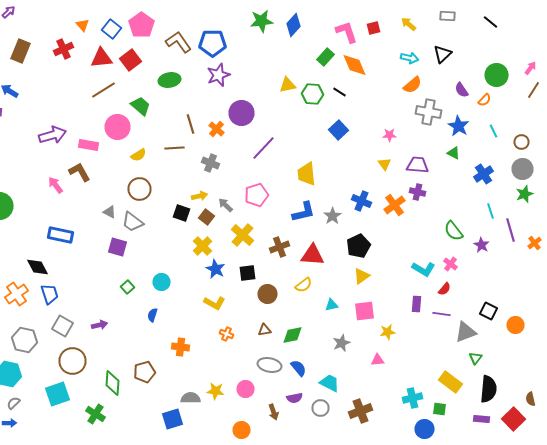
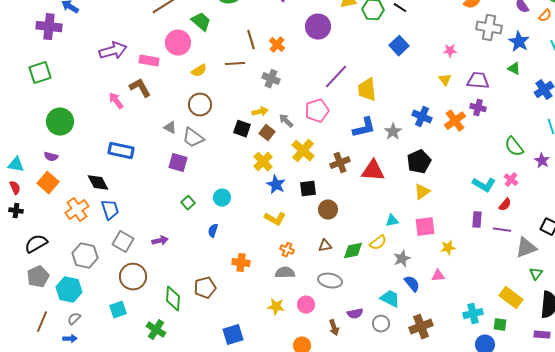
purple circle: (242, 113) -> (318, 27), moved
purple line: (264, 148) -> (336, 77), moved
yellow semicircle: (304, 285) -> (378, 243), moved
blue semicircle: (298, 368) -> (412, 284), moved
cyan square: (58, 394) -> (118, 310), size x0.7
gray semicircle: (190, 398) -> (285, 273), moved

